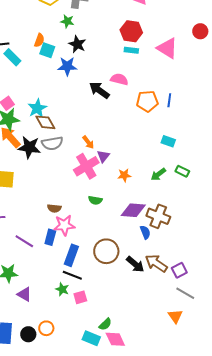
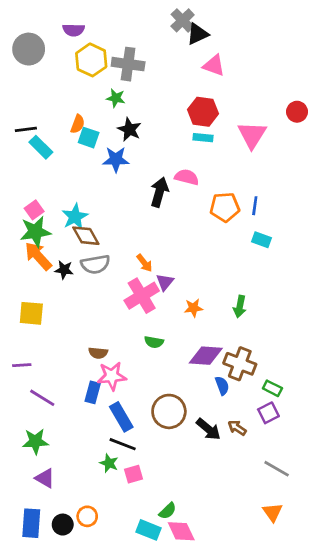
pink triangle: (167, 48) -> (252, 135), turned 30
black arrow: (99, 90) -> (159, 192), turned 70
cyan rectangle: (168, 141) -> (262, 240), moved
black star: (29, 147) -> (64, 270), size x0.6
green rectangle: (182, 171) -> (272, 388), moved
green arrow: (158, 174) -> (240, 307), turned -42
purple line: (24, 241) -> (42, 398), moved
blue rectangle: (71, 255) -> (121, 417), turned -50
brown arrow: (156, 263) -> (237, 428), size x0.6
purple square: (179, 270) -> (268, 413), moved
purple triangle: (24, 294) -> (45, 478), moved
orange triangle: (175, 316) -> (272, 512), moved

